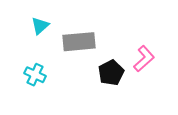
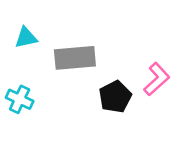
cyan triangle: (40, 26) -> (26, 38), turned 30

